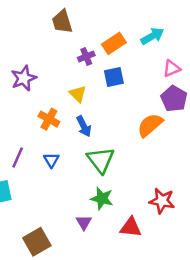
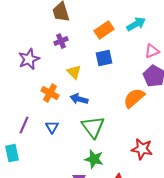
purple cross: (86, 57) -> (61, 41), moved
blue arrow: (84, 126) -> (79, 99), turned 132
red star: (162, 201) -> (142, 149), moved

